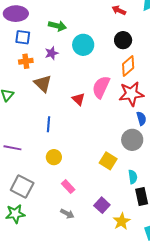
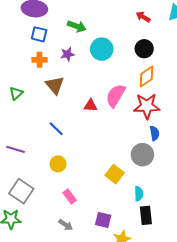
red triangle: (78, 99) -> (91, 106), turned -48
blue line: (49, 124) -> (56, 129), turned -56
purple square: (102, 205) -> (103, 220), turned -35

